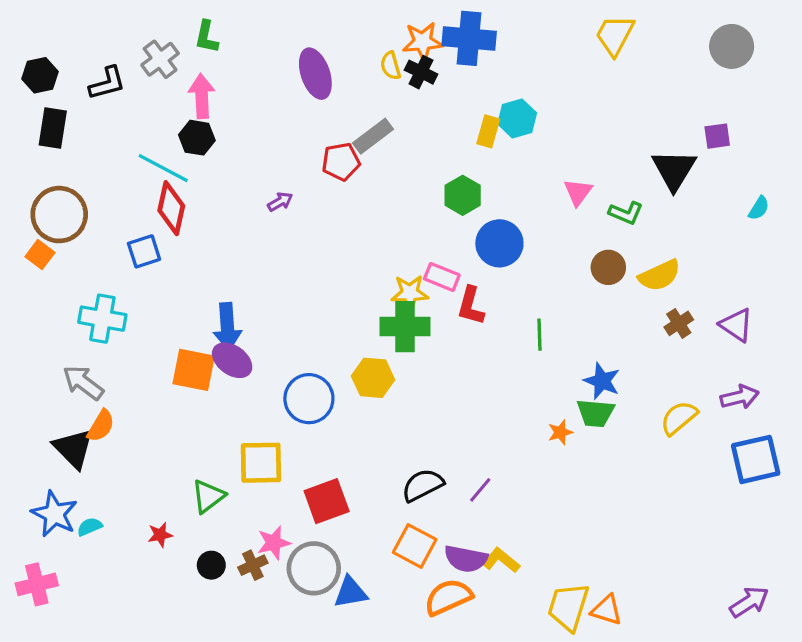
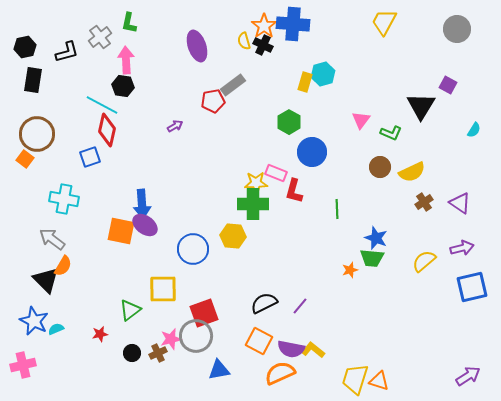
orange star: (423, 42) -> (264, 26), turned -30
purple square: (717, 136) -> (448, 85), turned 36
gray circle: (314, 568) -> (196, 336), moved

